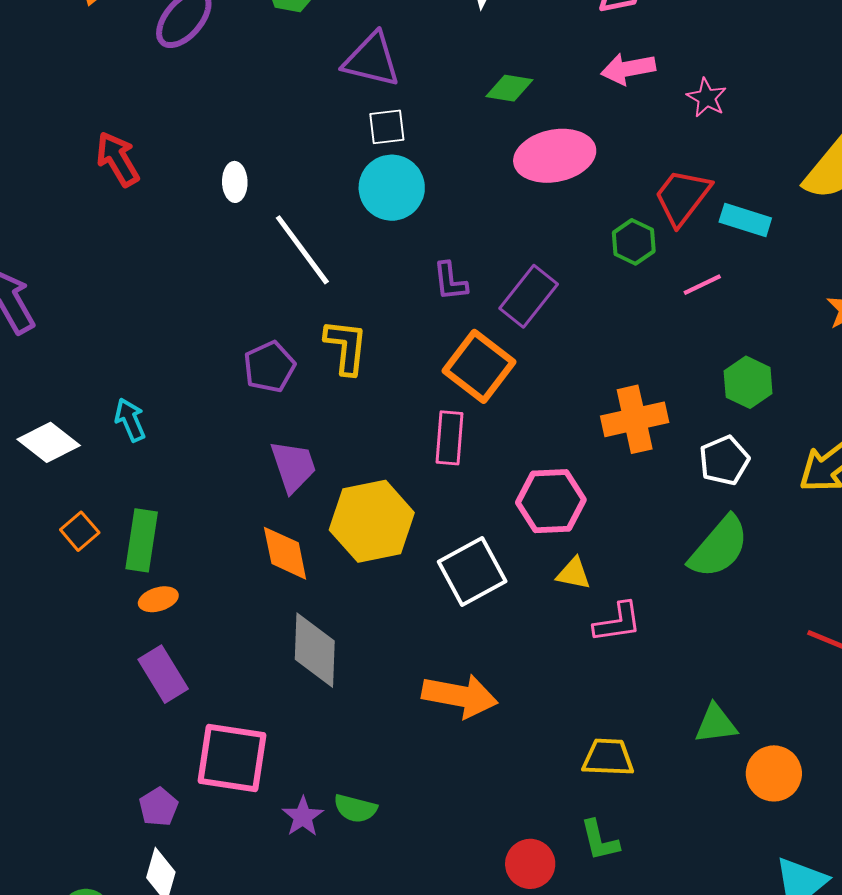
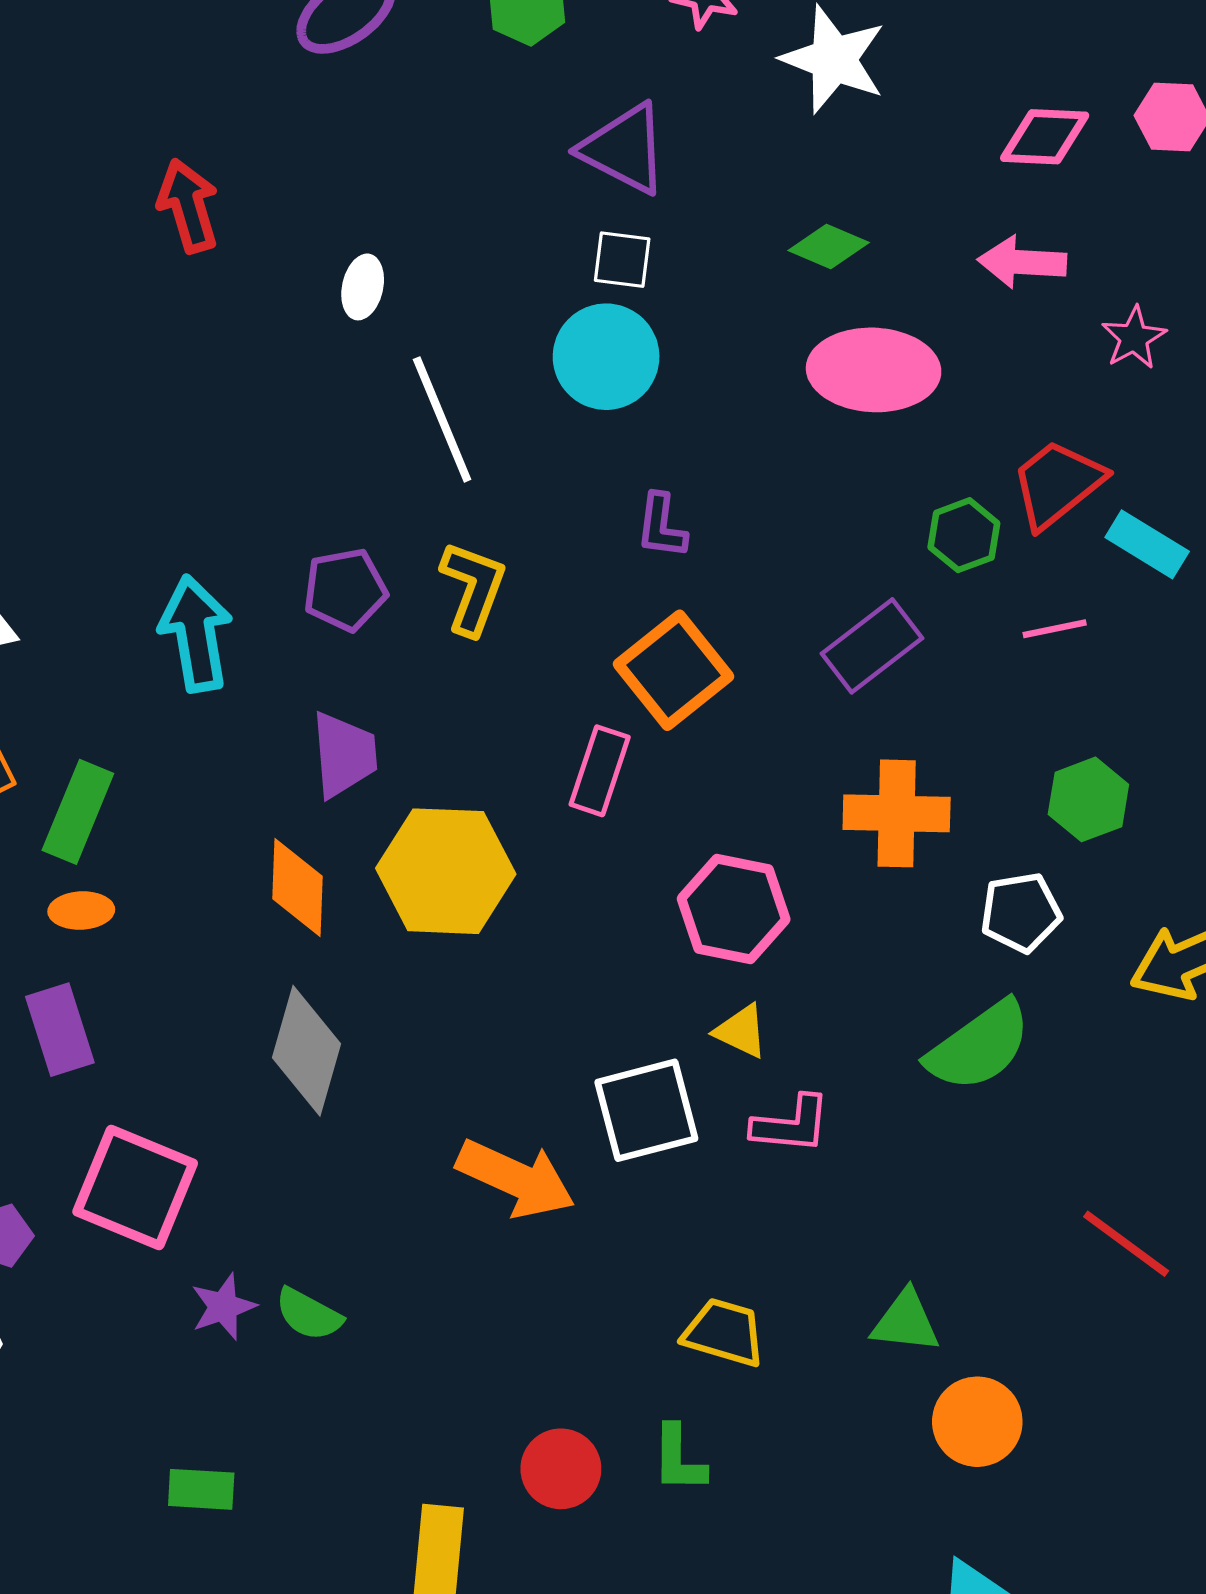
purple rectangle: (529, 296) -> (872, 646), moved
cyan arrow: (130, 420) -> (196, 634), moved, size x1.6
white square: (472, 572) -> (646, 1110), moved

